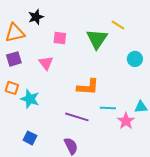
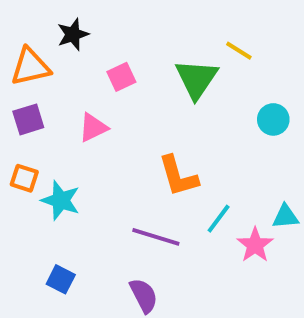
pink square: (60, 38) -> (121, 77), turned -32
pink triangle: (46, 63) -> (93, 128), turned 42
orange L-shape: (88, 87) -> (178, 176), turned 70
cyan line: (108, 108) -> (219, 219), turned -56

